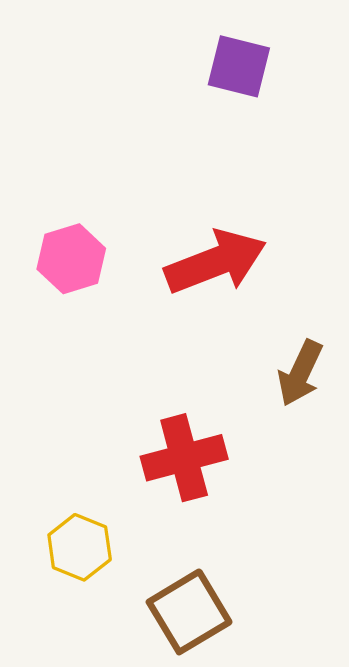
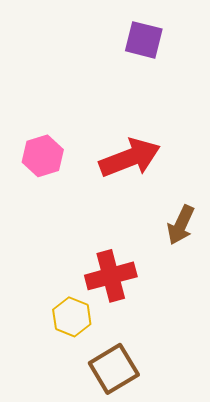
yellow hexagon: (80, 547) -> (72, 317), moved

